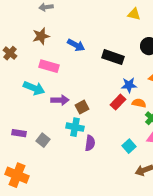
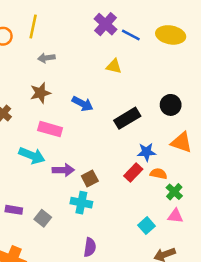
yellow triangle: (134, 14) -> (114, 66), moved
black rectangle: (113, 57) -> (127, 118), turned -50
purple semicircle: (90, 143) -> (90, 247), moved

